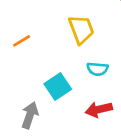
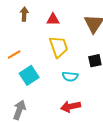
cyan square: (58, 87) -> (29, 75), moved

